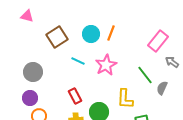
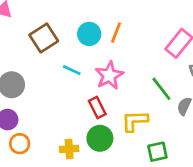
red rectangle: (75, 96) -> (97, 108), moved
yellow L-shape: (125, 99) -> (135, 121), turned 85

